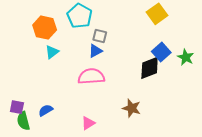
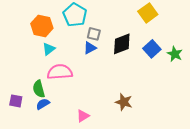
black diamond: (150, 68) -> (122, 44), moved
pink semicircle: (91, 76) -> (60, 72), moved
green semicircle: (23, 121) -> (39, 89), moved

